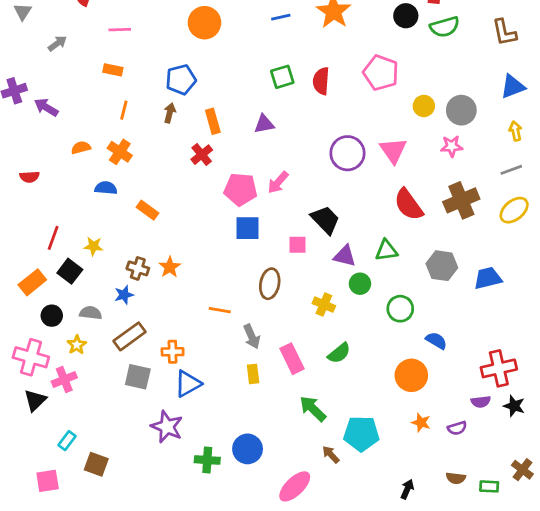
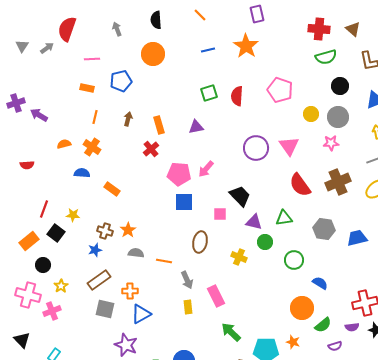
black circle: (406, 16) -> (340, 86), moved
gray arrow: (57, 44) -> (47, 48), moved
blue pentagon: (181, 80) -> (121, 81), moved
gray semicircle: (91, 313) -> (136, 253), moved
green semicircle: (339, 353) -> (323, 325), moved
black triangle: (35, 400) -> (22, 340), moved, turned -30
orange star: (421, 423) -> (293, 342), moved

